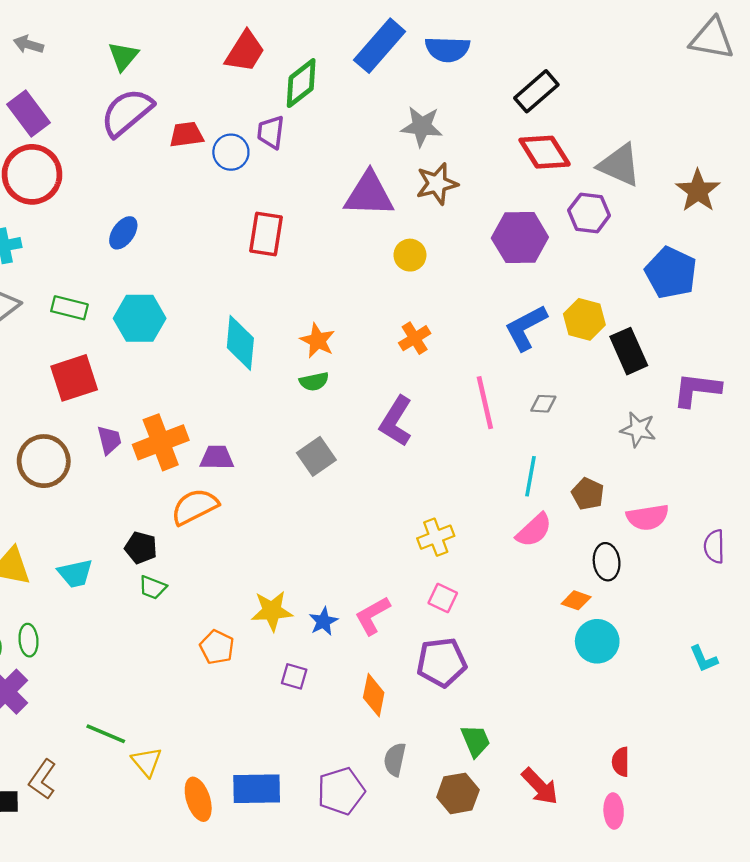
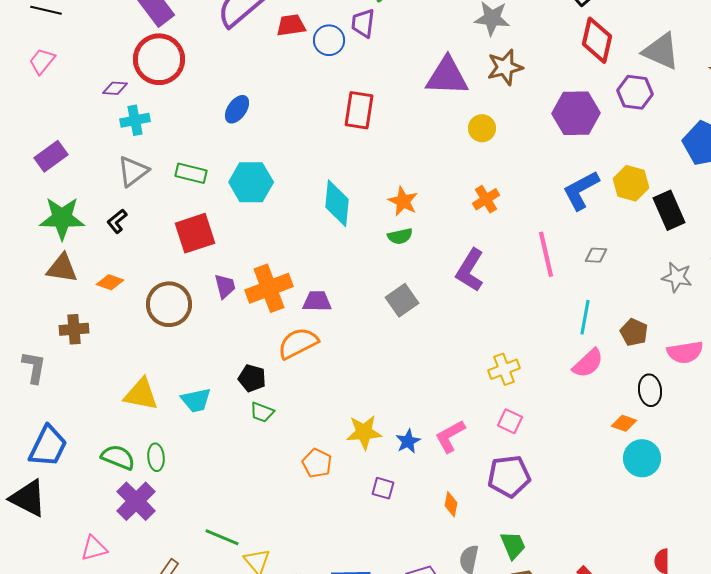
red diamond: (545, 152) -> (597, 40), turned 45
orange diamond: (374, 695) -> (451, 504), size x0.7
green trapezoid: (476, 741) -> (513, 545), moved

